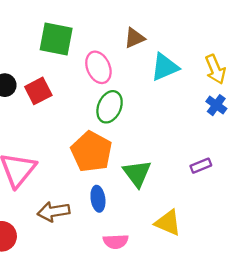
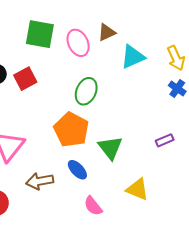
pink ellipse: (98, 67) -> (78, 43), moved
blue ellipse: (98, 199) -> (77, 170), turned -35
pink semicircle: (116, 241) -> (93, 206), turned 55

